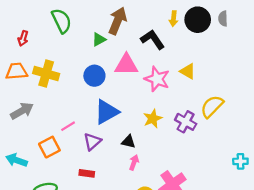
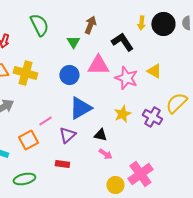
brown arrow: (118, 21) -> (90, 25), size x0.7
green triangle: (99, 39) -> (73, 42), turned -32
pink arrow: (134, 162) -> (105, 154), turned 104

